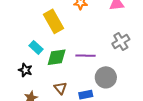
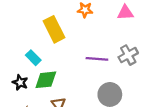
purple line: (86, 56) -> (97, 59), moved
green diamond: (57, 57) -> (46, 80), moved

